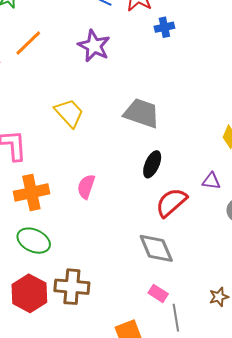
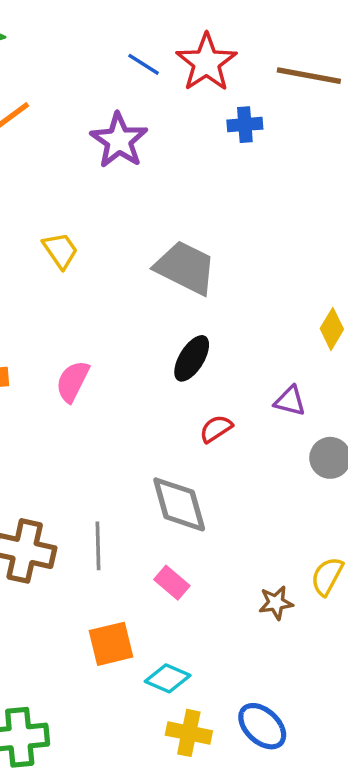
yellow trapezoid: (69, 113) -> (60, 250), size x0.7
red semicircle: (171, 202) -> (216, 429), size x0.6
gray line: (176, 318) -> (98, 546), moved

